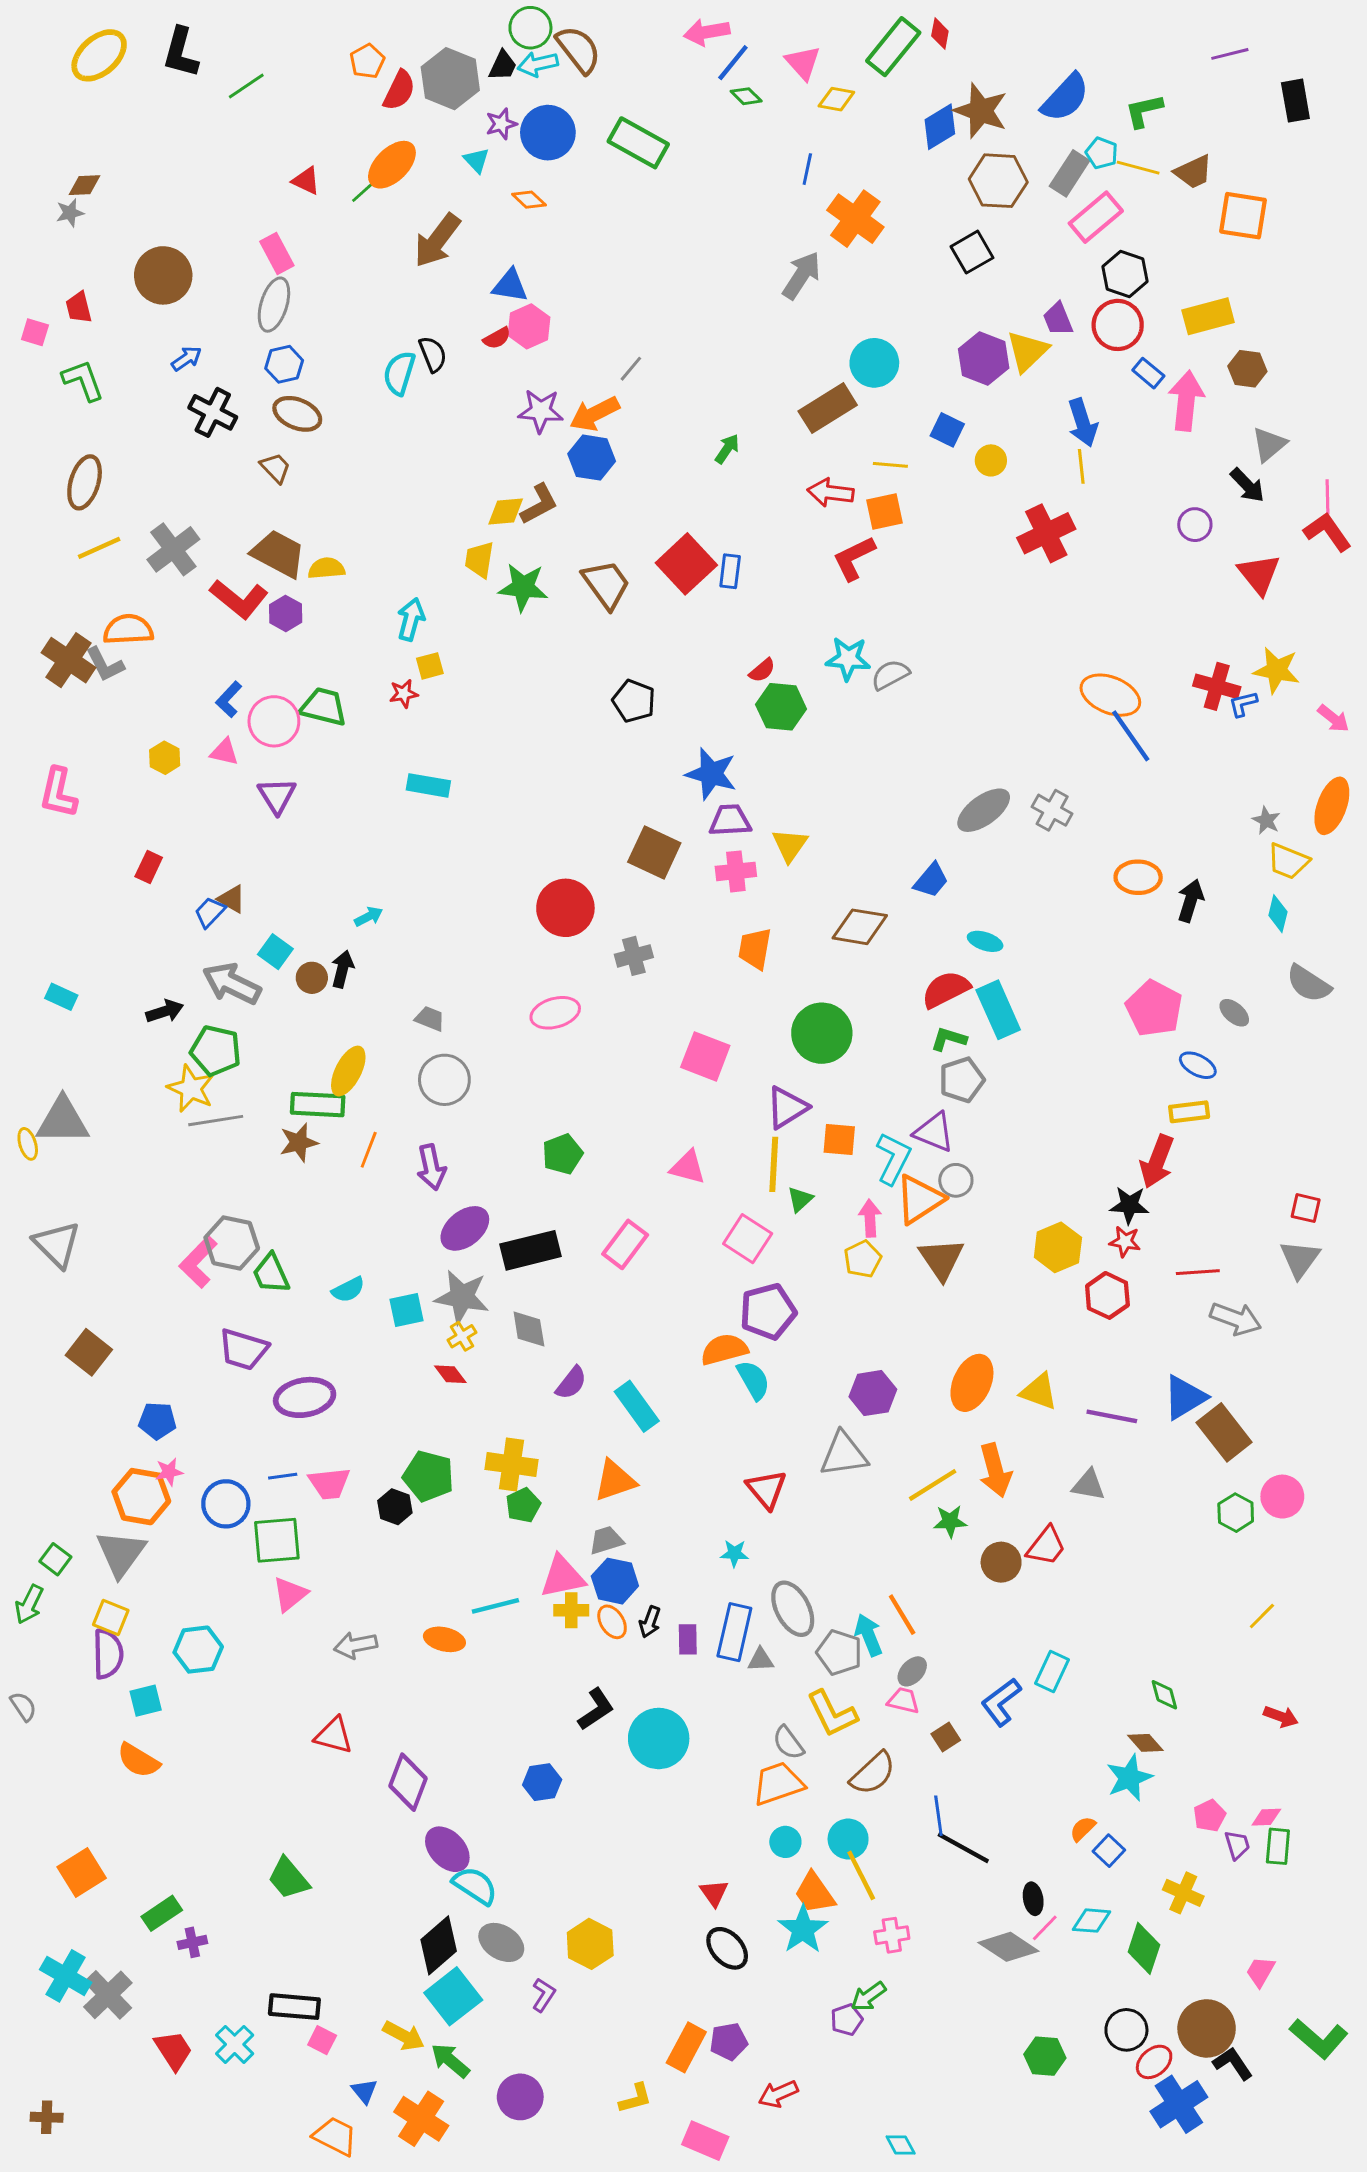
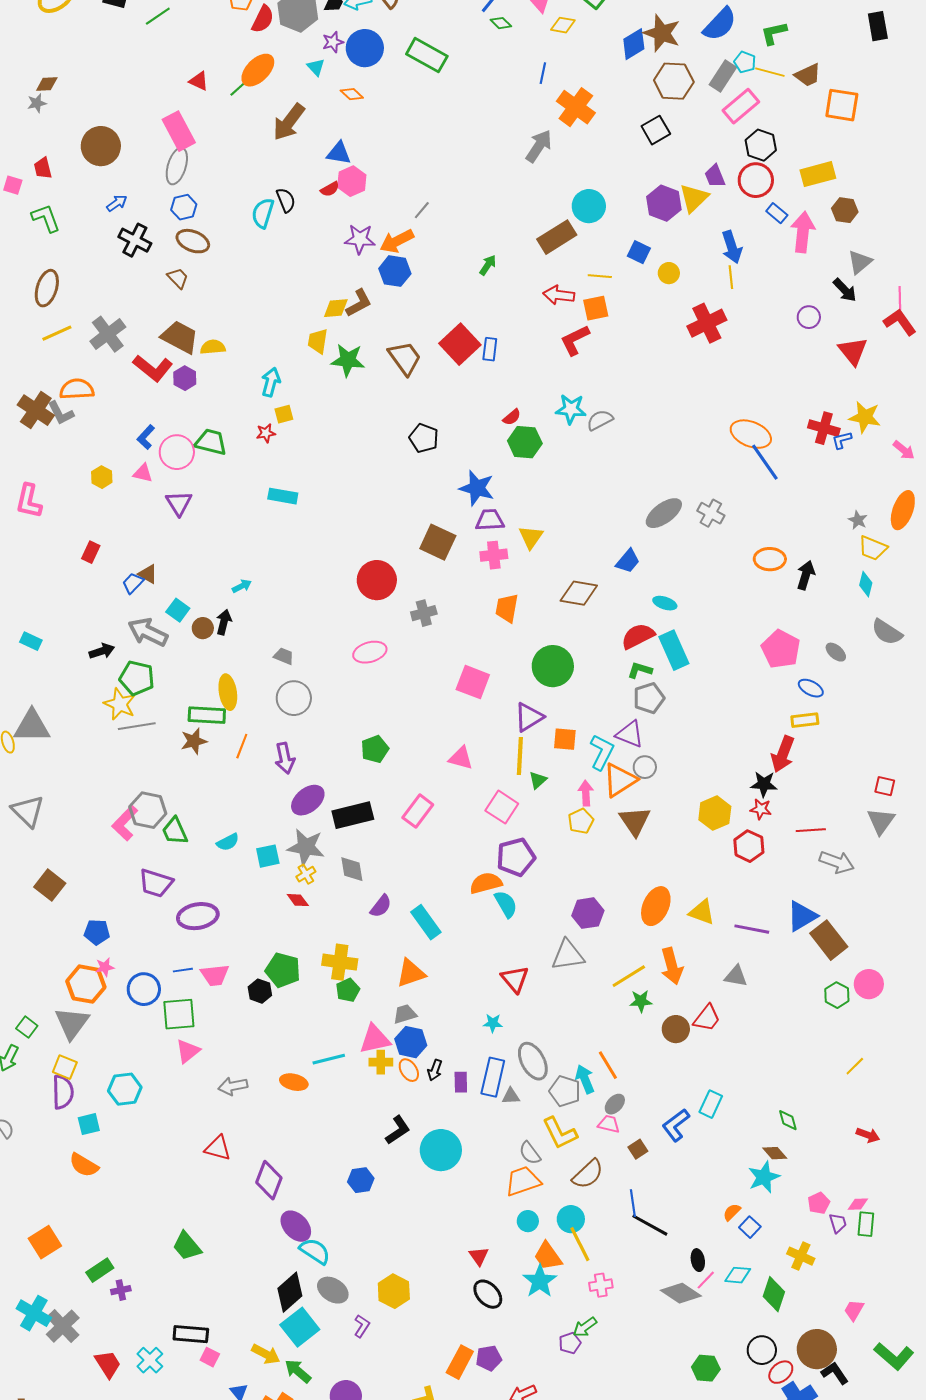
pink rectangle: (277, 254) -> (179, 131), size x1.4
yellow ellipse: (348, 1071) -> (228, 692), turned -36

